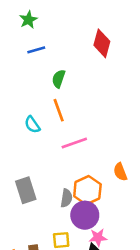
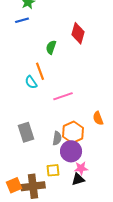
red diamond: (102, 43) -> (78, 33), moved
blue line: (36, 50) -> (22, 20), moved
orange line: (59, 110) -> (40, 71), moved

